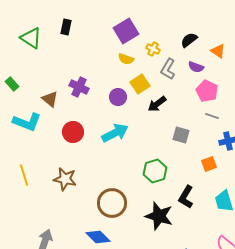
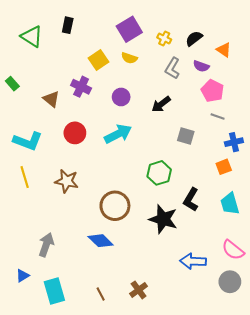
yellow cross: (153, 49) -> (164, 38), moved
yellow square: (140, 84) -> (99, 60), moved
cyan L-shape: (27, 122) -> (28, 141), moved
orange square: (209, 164) -> (224, 167), moved

